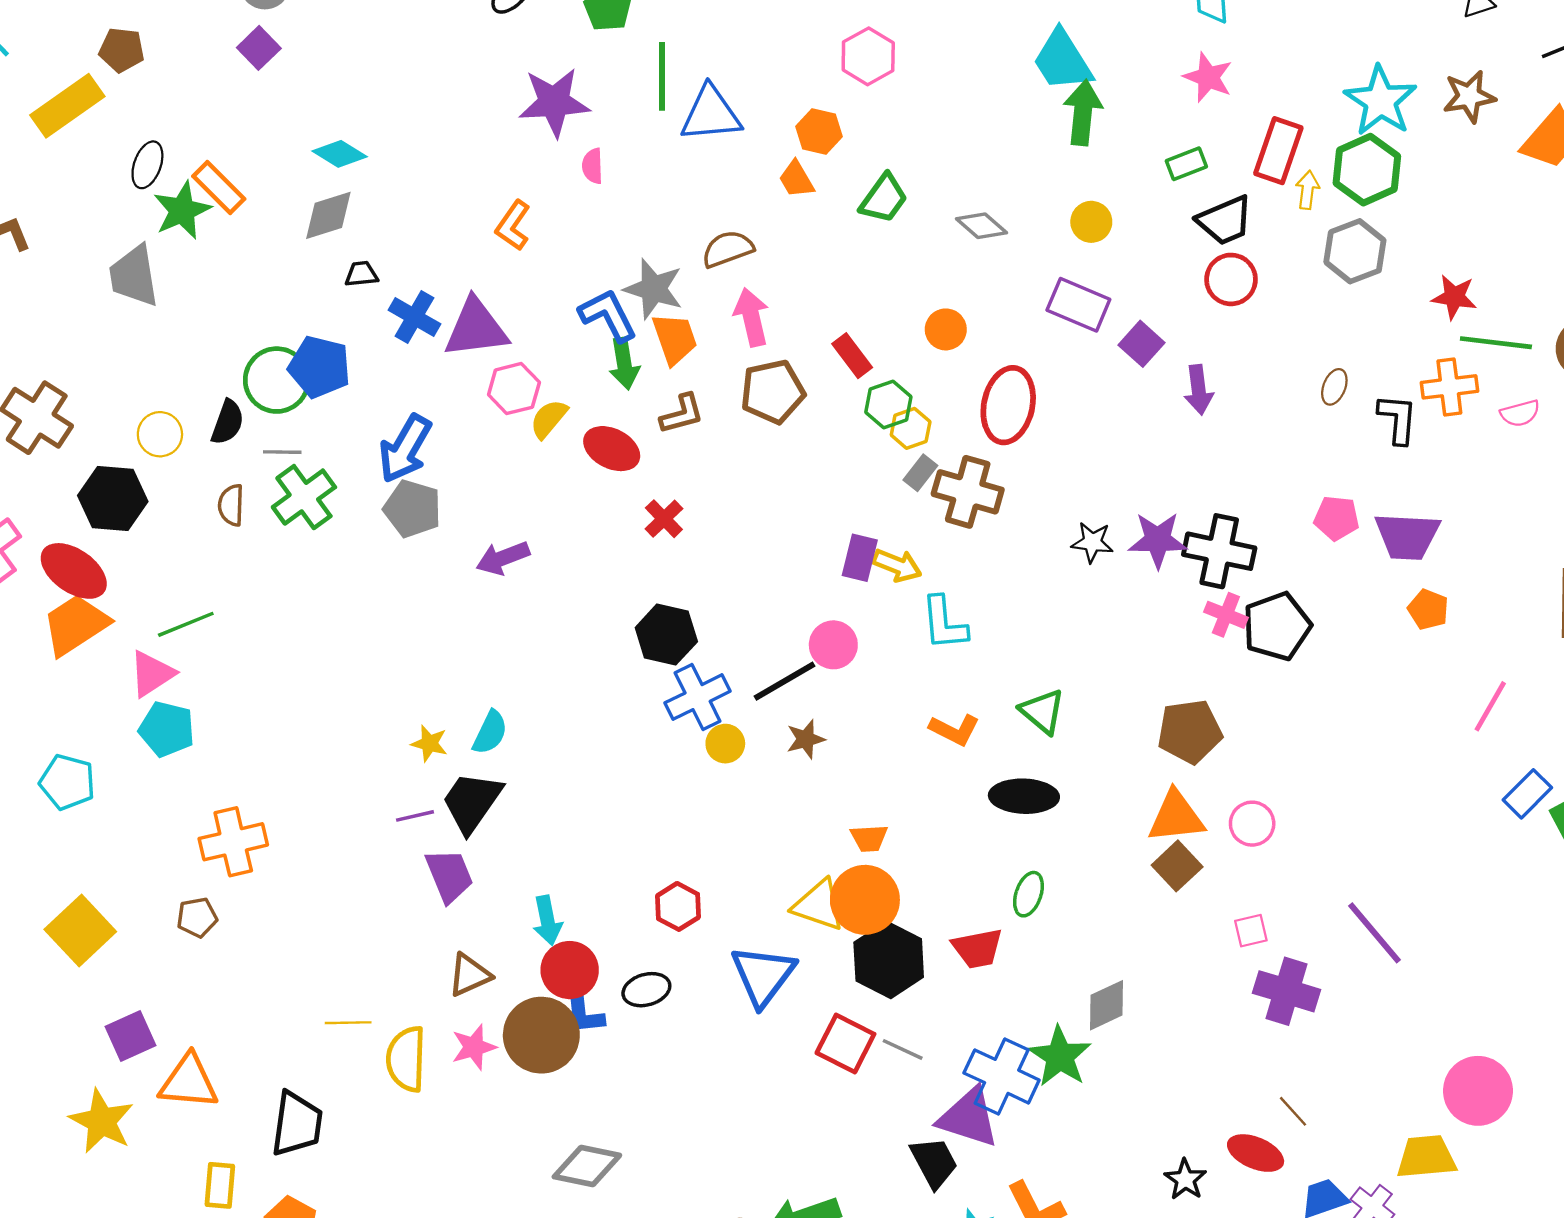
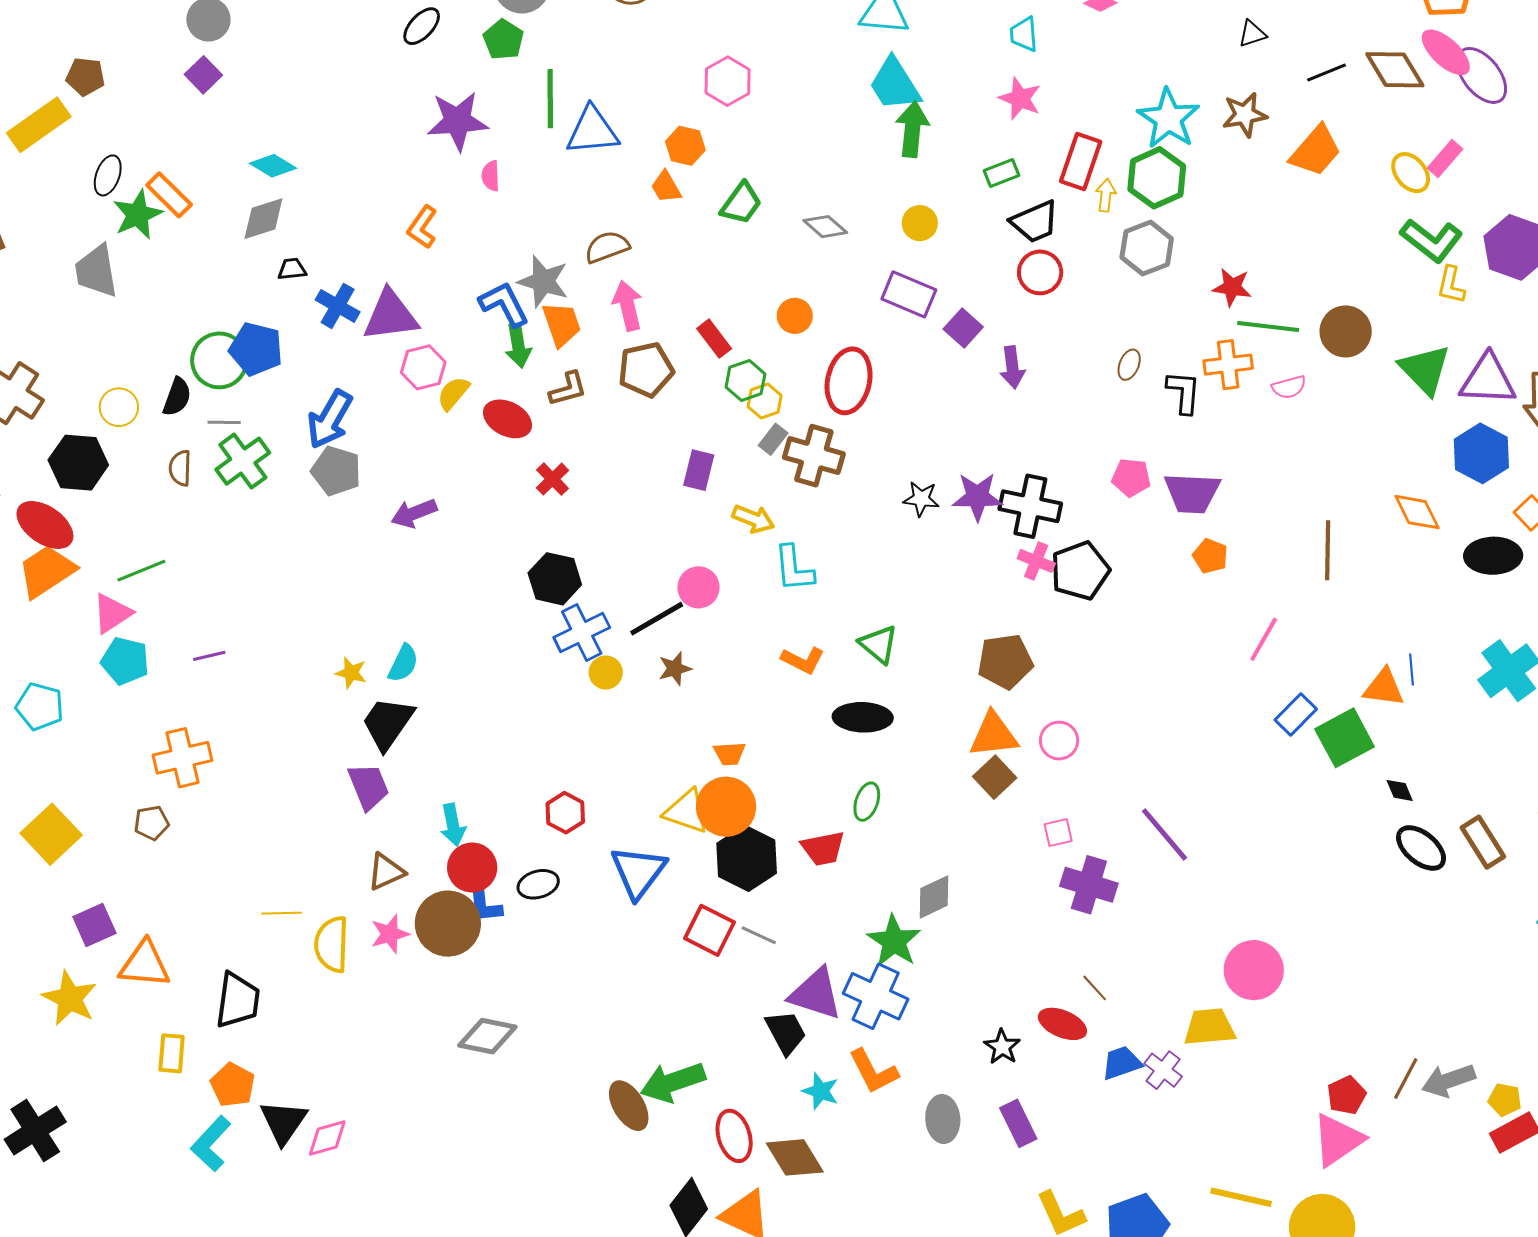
purple rectangle: (860, 558) -> (699, 470), moved
purple line: (415, 816) -> (209, 656), moved
blue cross: (1002, 1076) -> (876, 996), moved

